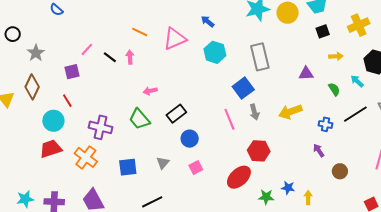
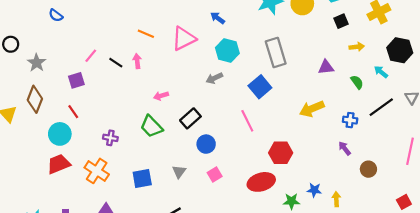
gray arrow: (254, 112) -> (214, 78), moved, turned 84
purple cross: (101, 127) -> (110, 138), size x0.6
red ellipse: (239, 177) -> (261, 182), turned 30

